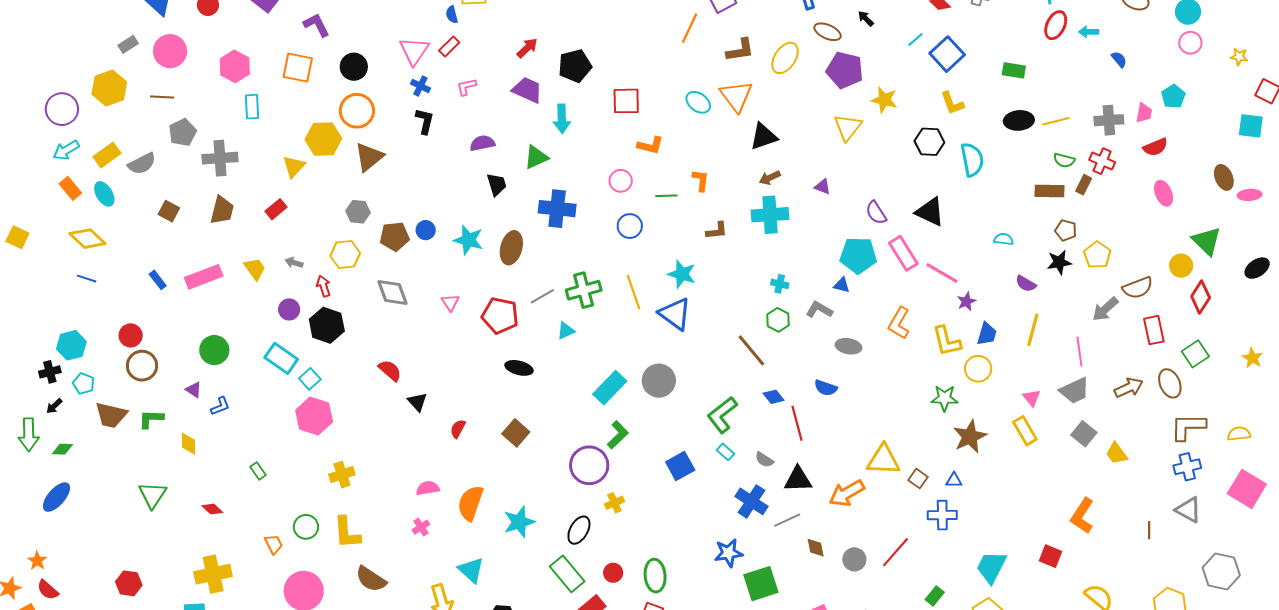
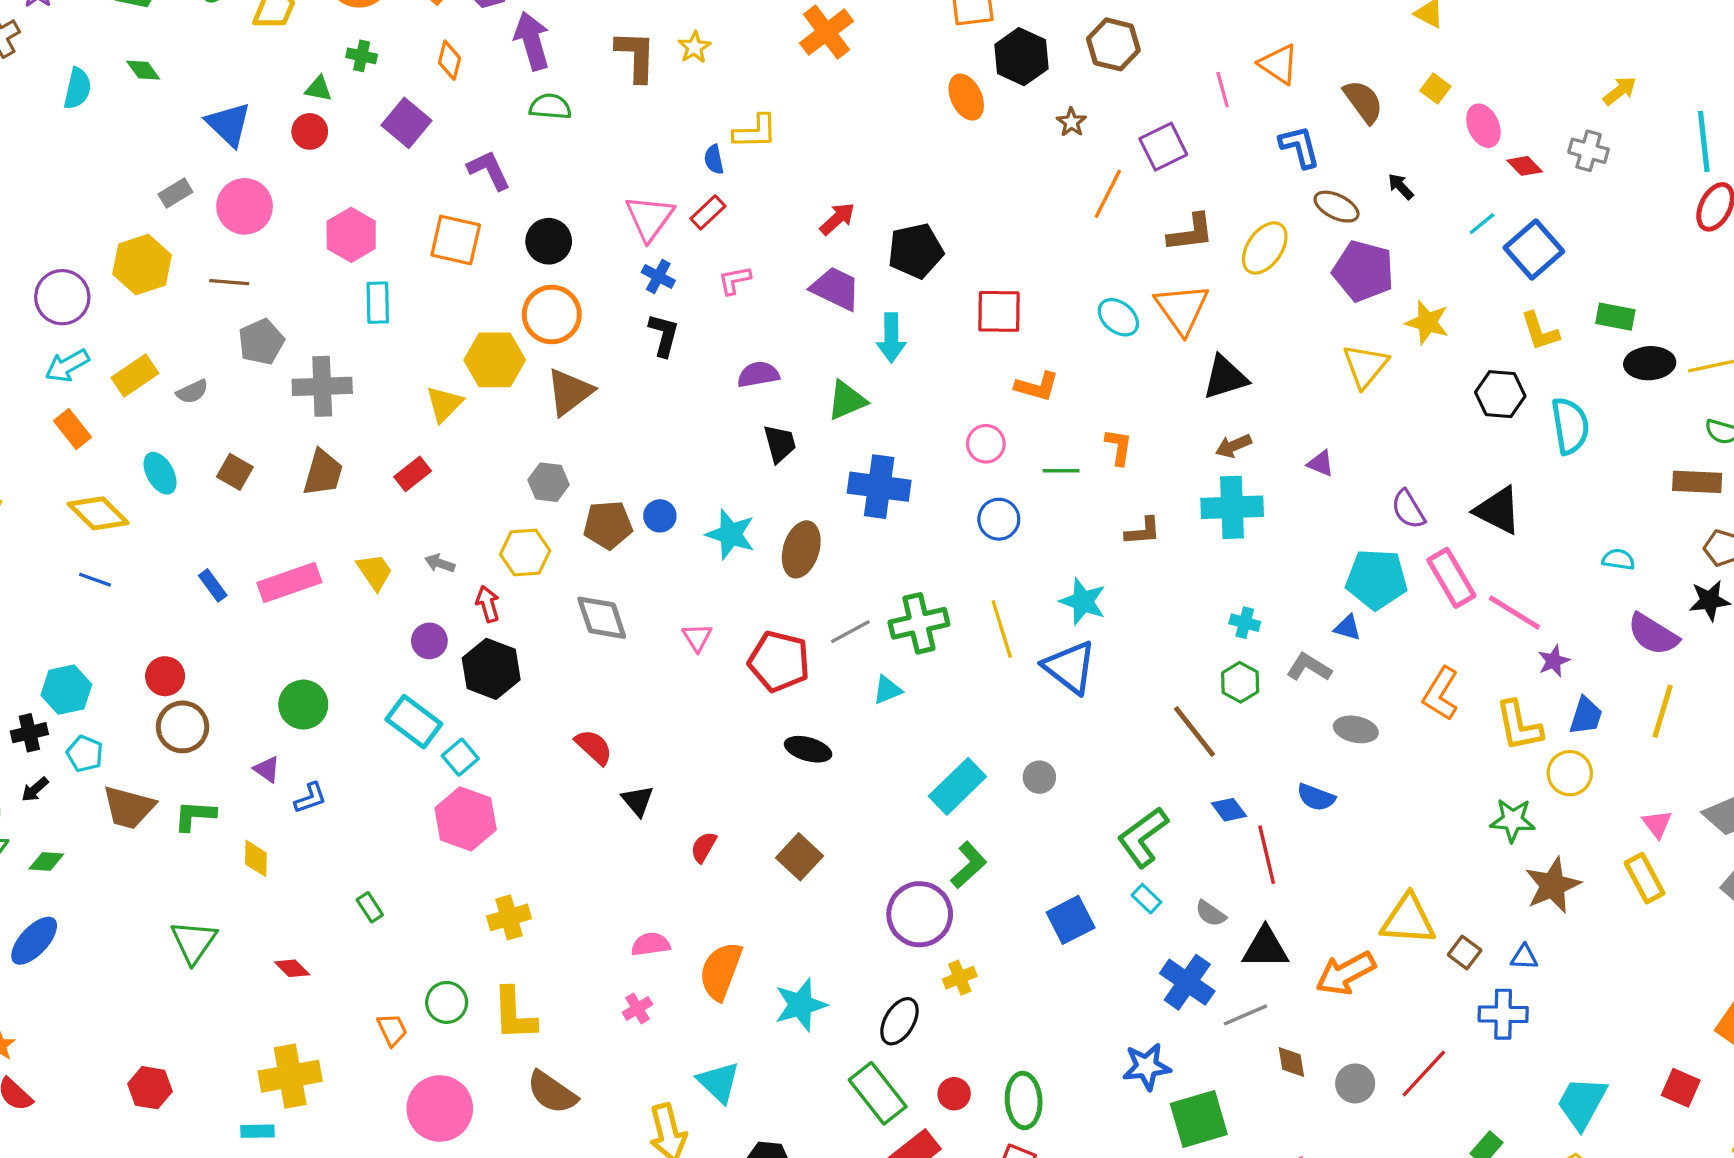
green rectangle: (1014, 70) -> (1615, 317), moved
gray semicircle: (142, 164) -> (192, 392), size x0.7
cyan ellipse: (104, 194) -> (160, 473), moved
purple semicircle: (1026, 284) -> (1653, 634), size x1.5
gray circle: (659, 381) -> (1039, 777), size x0.6

